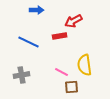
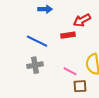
gray cross: (22, 75) -> (35, 65), moved

